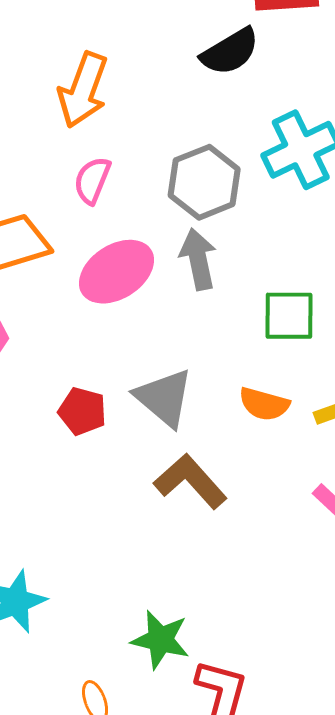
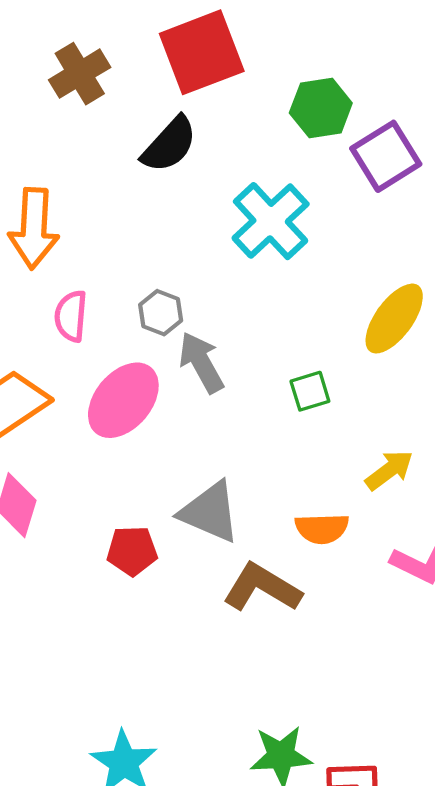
gray hexagon: (204, 182) -> (161, 313), moved, size x0.6
green square: (289, 316) -> (310, 391), size x0.7
orange semicircle: (264, 404) -> (322, 528), moved

